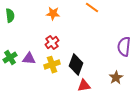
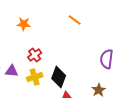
orange star: (53, 14) -> (24, 24), moved

